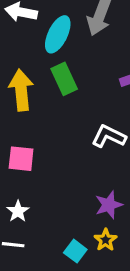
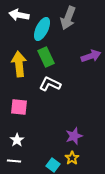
white L-shape: (109, 136) -> (50, 84), moved

